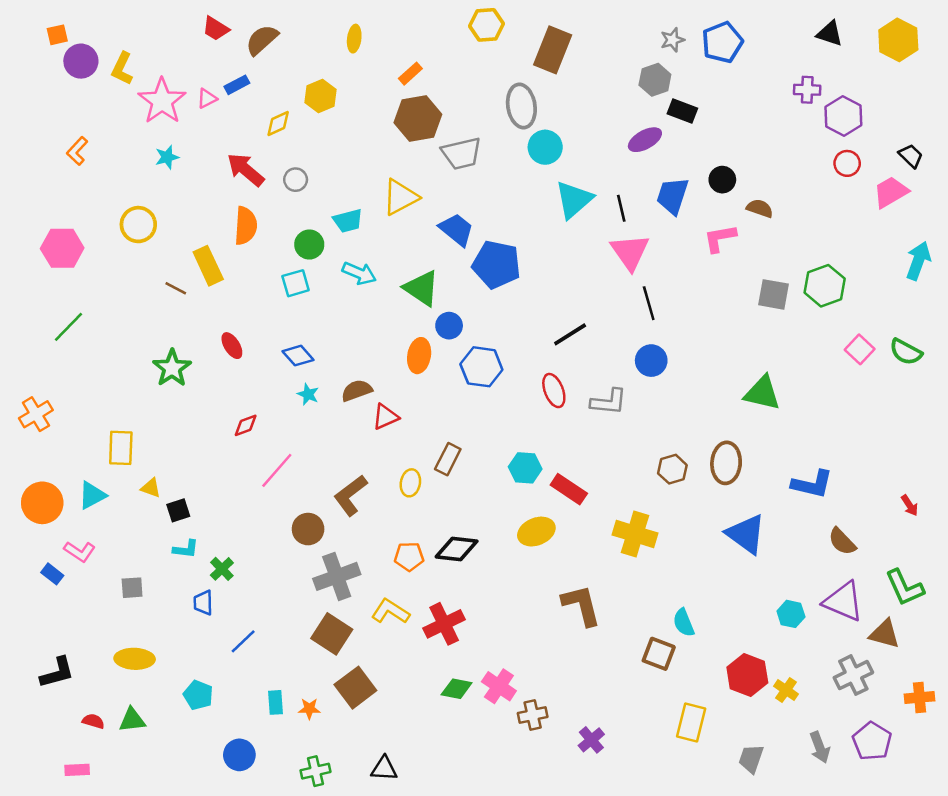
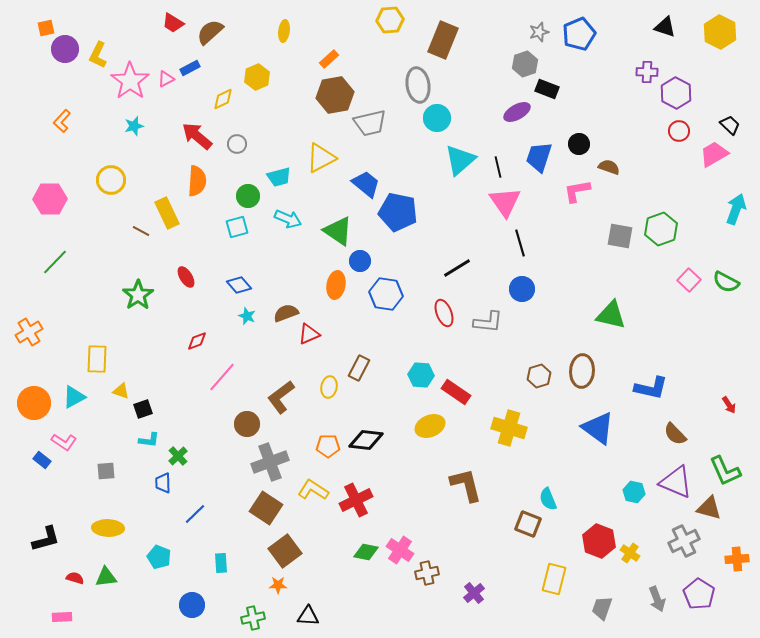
orange star: (309, 709) -> (278, 585), moved

